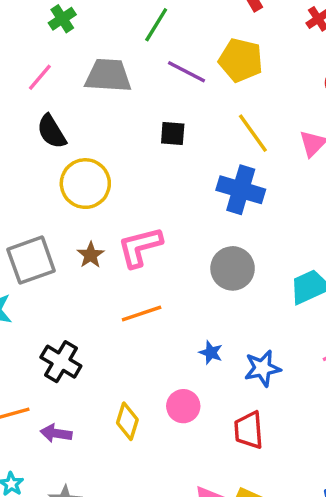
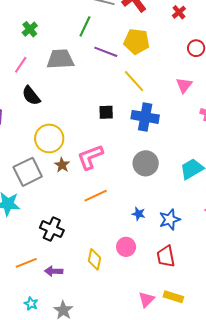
black square: (173, 133) -> (106, 112), moved
yellow line: (253, 133) -> (134, 81), moved
yellow circle: (85, 184) -> (49, 138), moved

